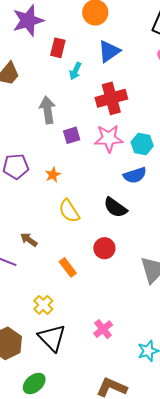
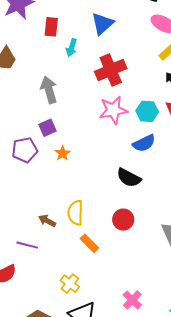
purple square: (72, 135) -> (48, 128), moved
yellow semicircle: (69, 211) -> (75, 213), moved, turned 40

